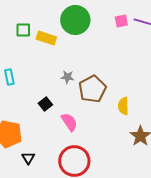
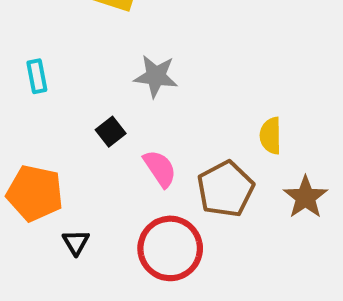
gray star: (67, 77) -> (156, 76), size x1.5
brown pentagon: (92, 89) -> (225, 189), moved

